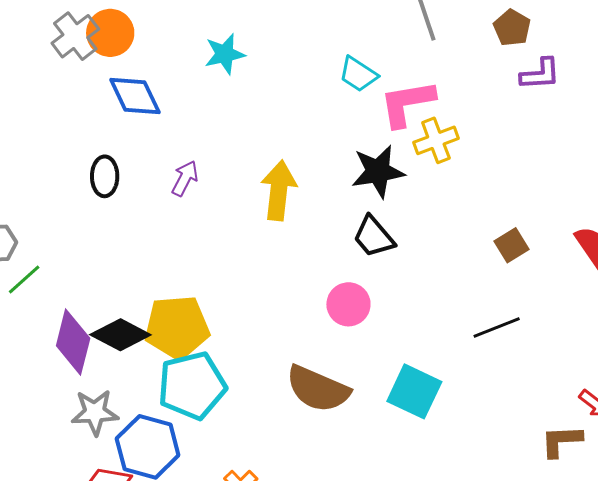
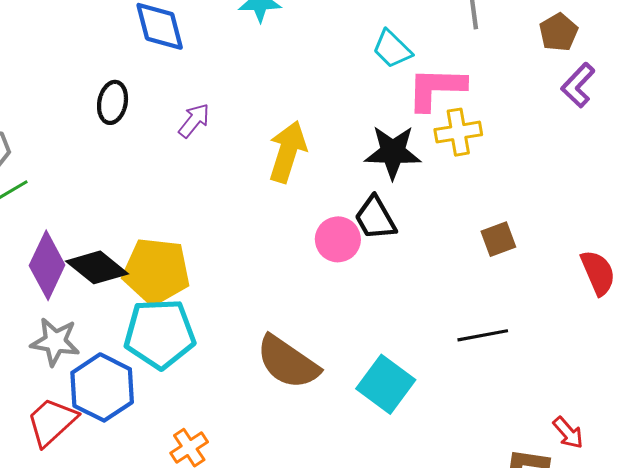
purple L-shape: (540, 74) -> (578, 85), turned 126
brown square: (512, 245) -> (498, 239), moved
pink circle: (348, 304) -> (338, 239), moved

